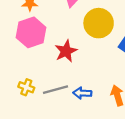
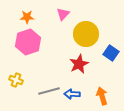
red star: (66, 51) -> (79, 64), moved
yellow cross: (26, 87) -> (16, 80), moved

